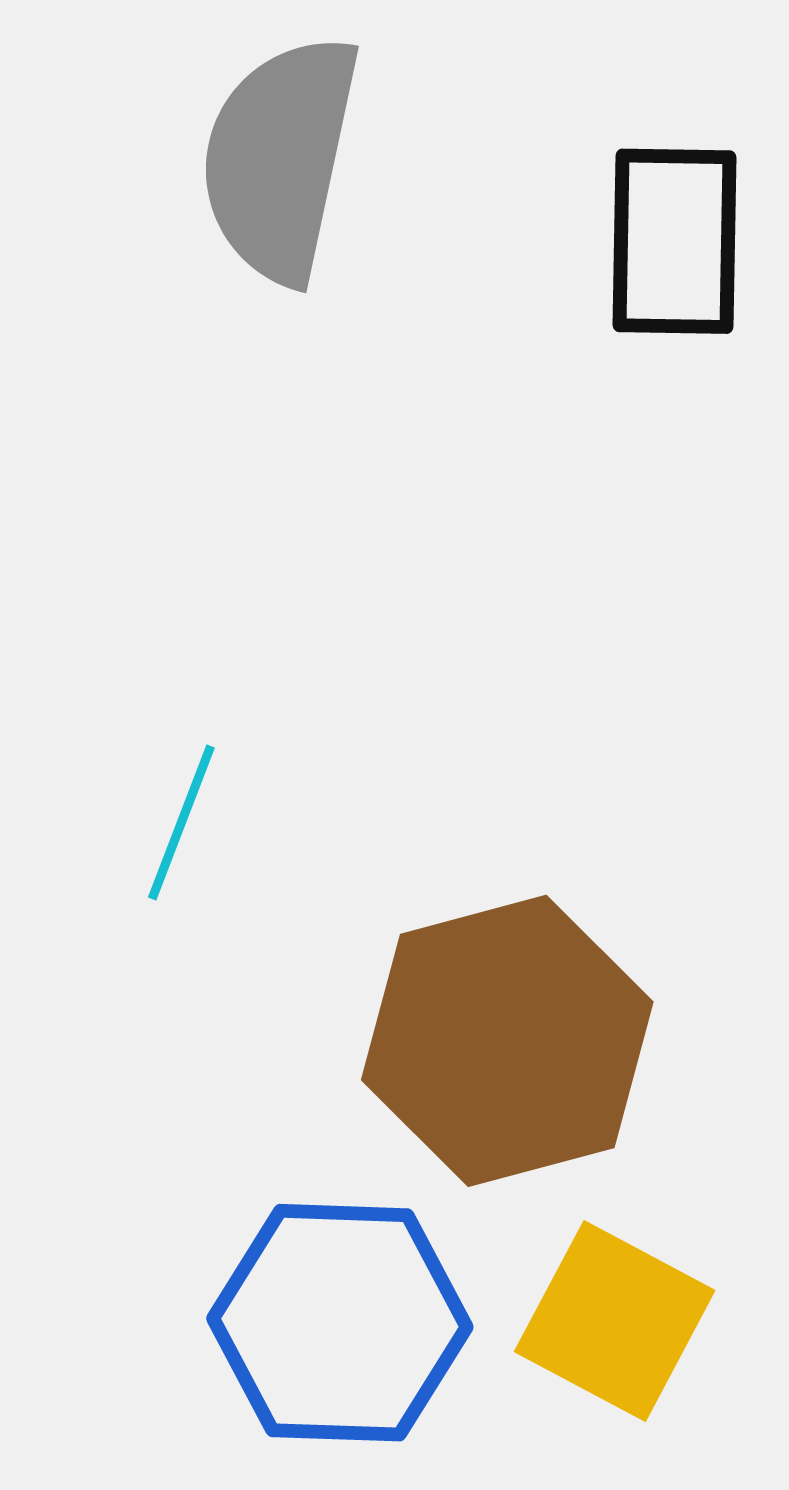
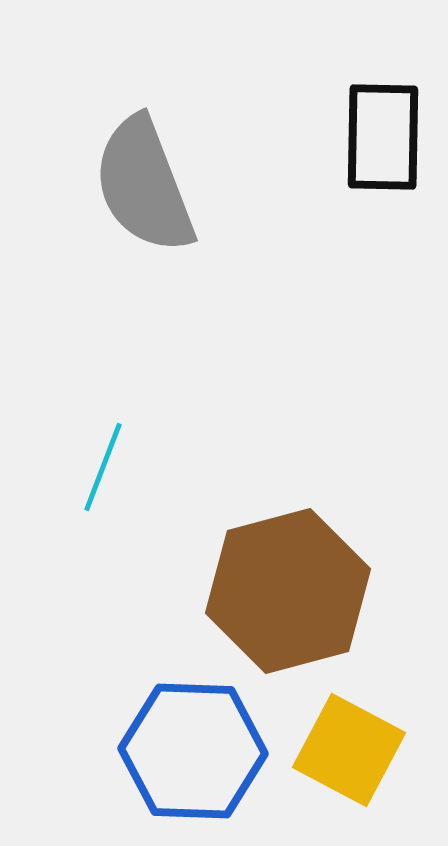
gray semicircle: (280, 158) -> (144, 185), moved, turned -33

